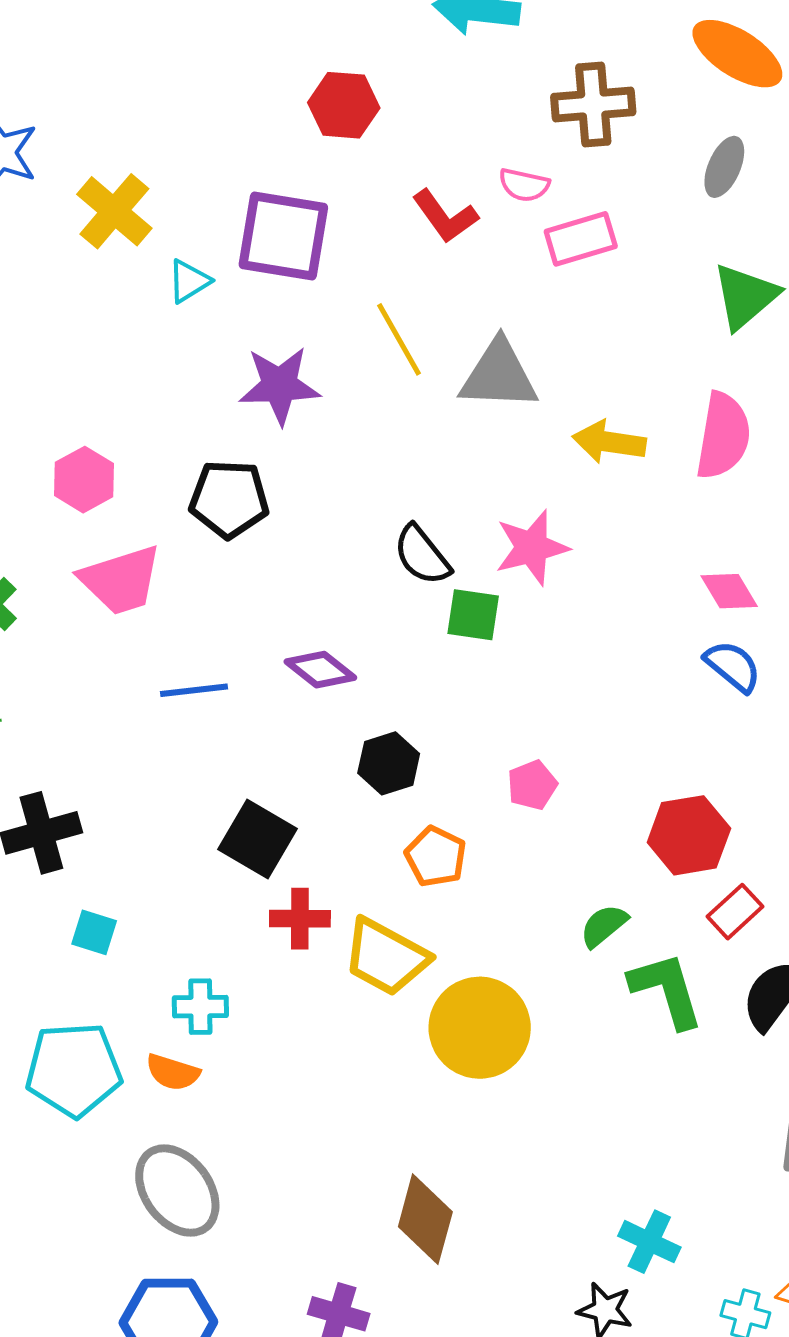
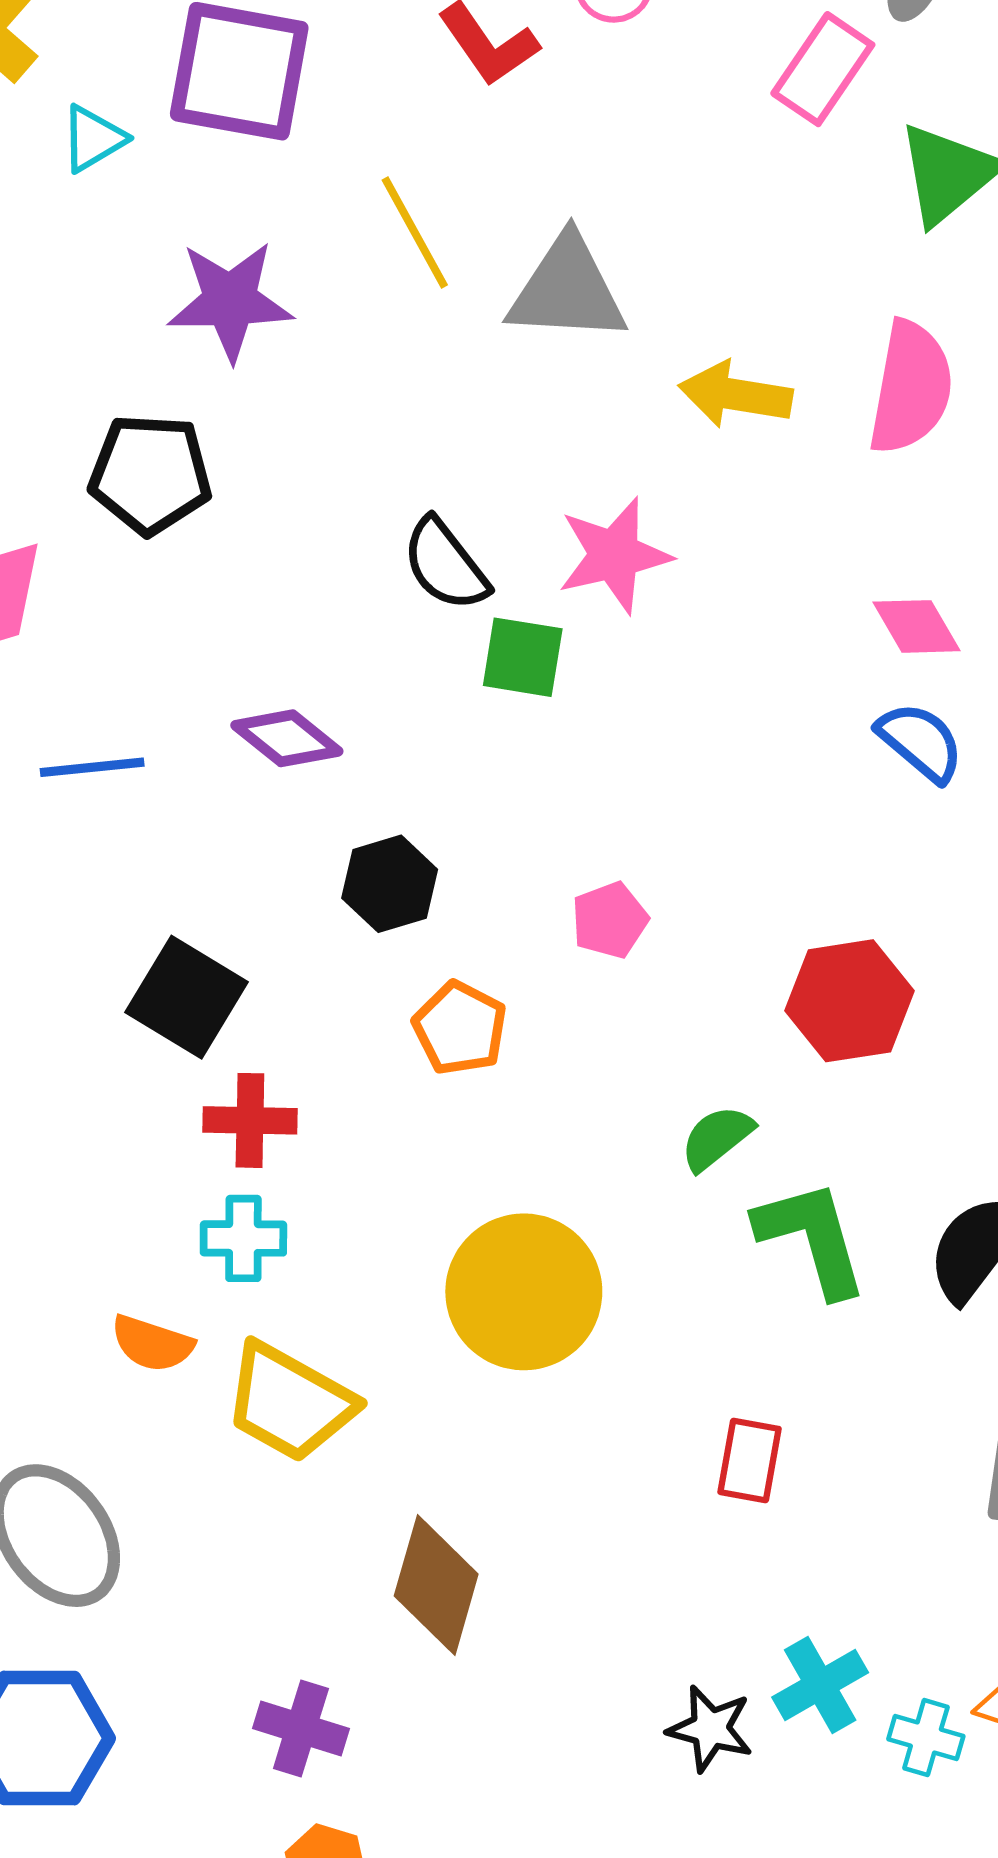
pink rectangle: (581, 239) -> (823, 69), moved, turned -40
red rectangle: (735, 912) -> (749, 1460), moved, turned -38
yellow trapezoid: (386, 957) -> (289, 1402), moved
cyan cross: (200, 1007) -> (243, 1238), moved
orange semicircle: (173, 1072) -> (152, 1344), moved
cyan cross: (649, 1242) -> (820, 1685), moved, turned 34

